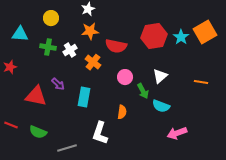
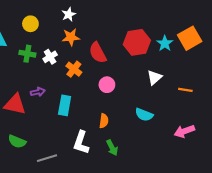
red semicircle: (116, 46) -> (98, 53), turned 50
white triangle: (160, 76) -> (154, 77), moved
purple arrow: (58, 84) -> (38, 92), turned -56
green arrow: (143, 91) -> (112, 148), moved
pink arrow: (177, 133) -> (184, 131), moved

